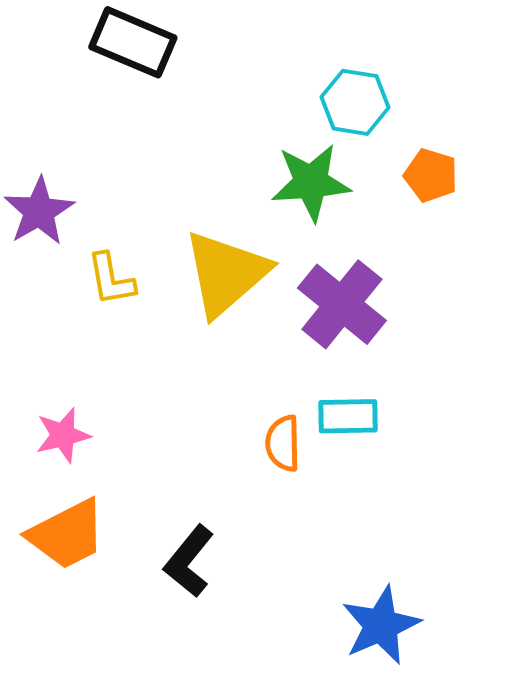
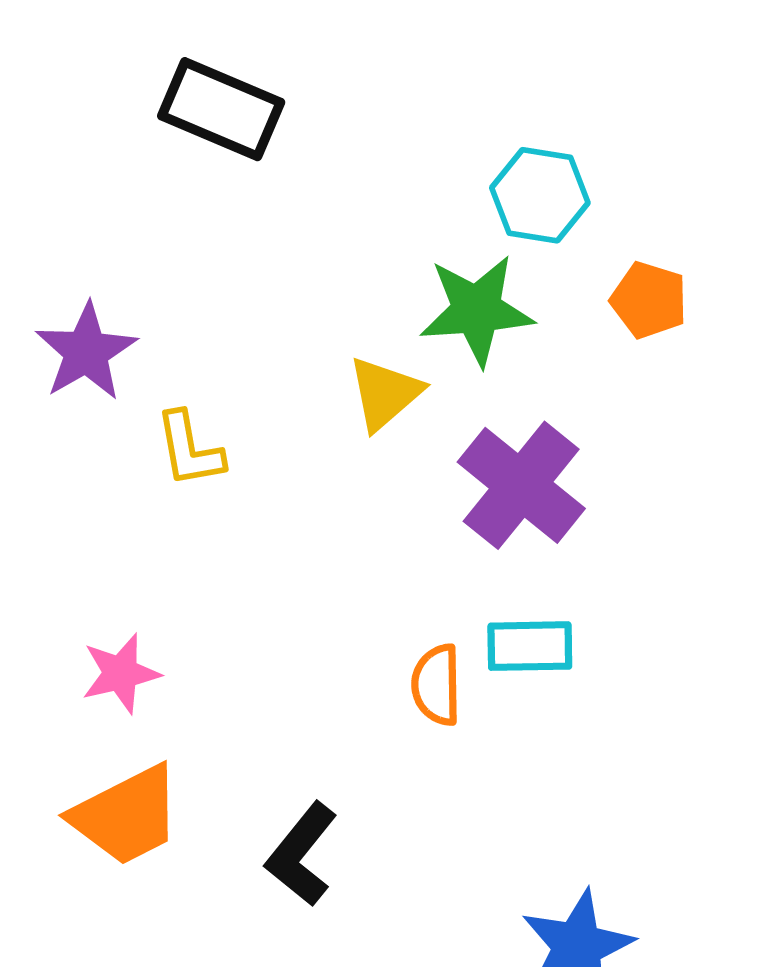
yellow triangle: (226, 273) -> (385, 393), moved, size x0.6

